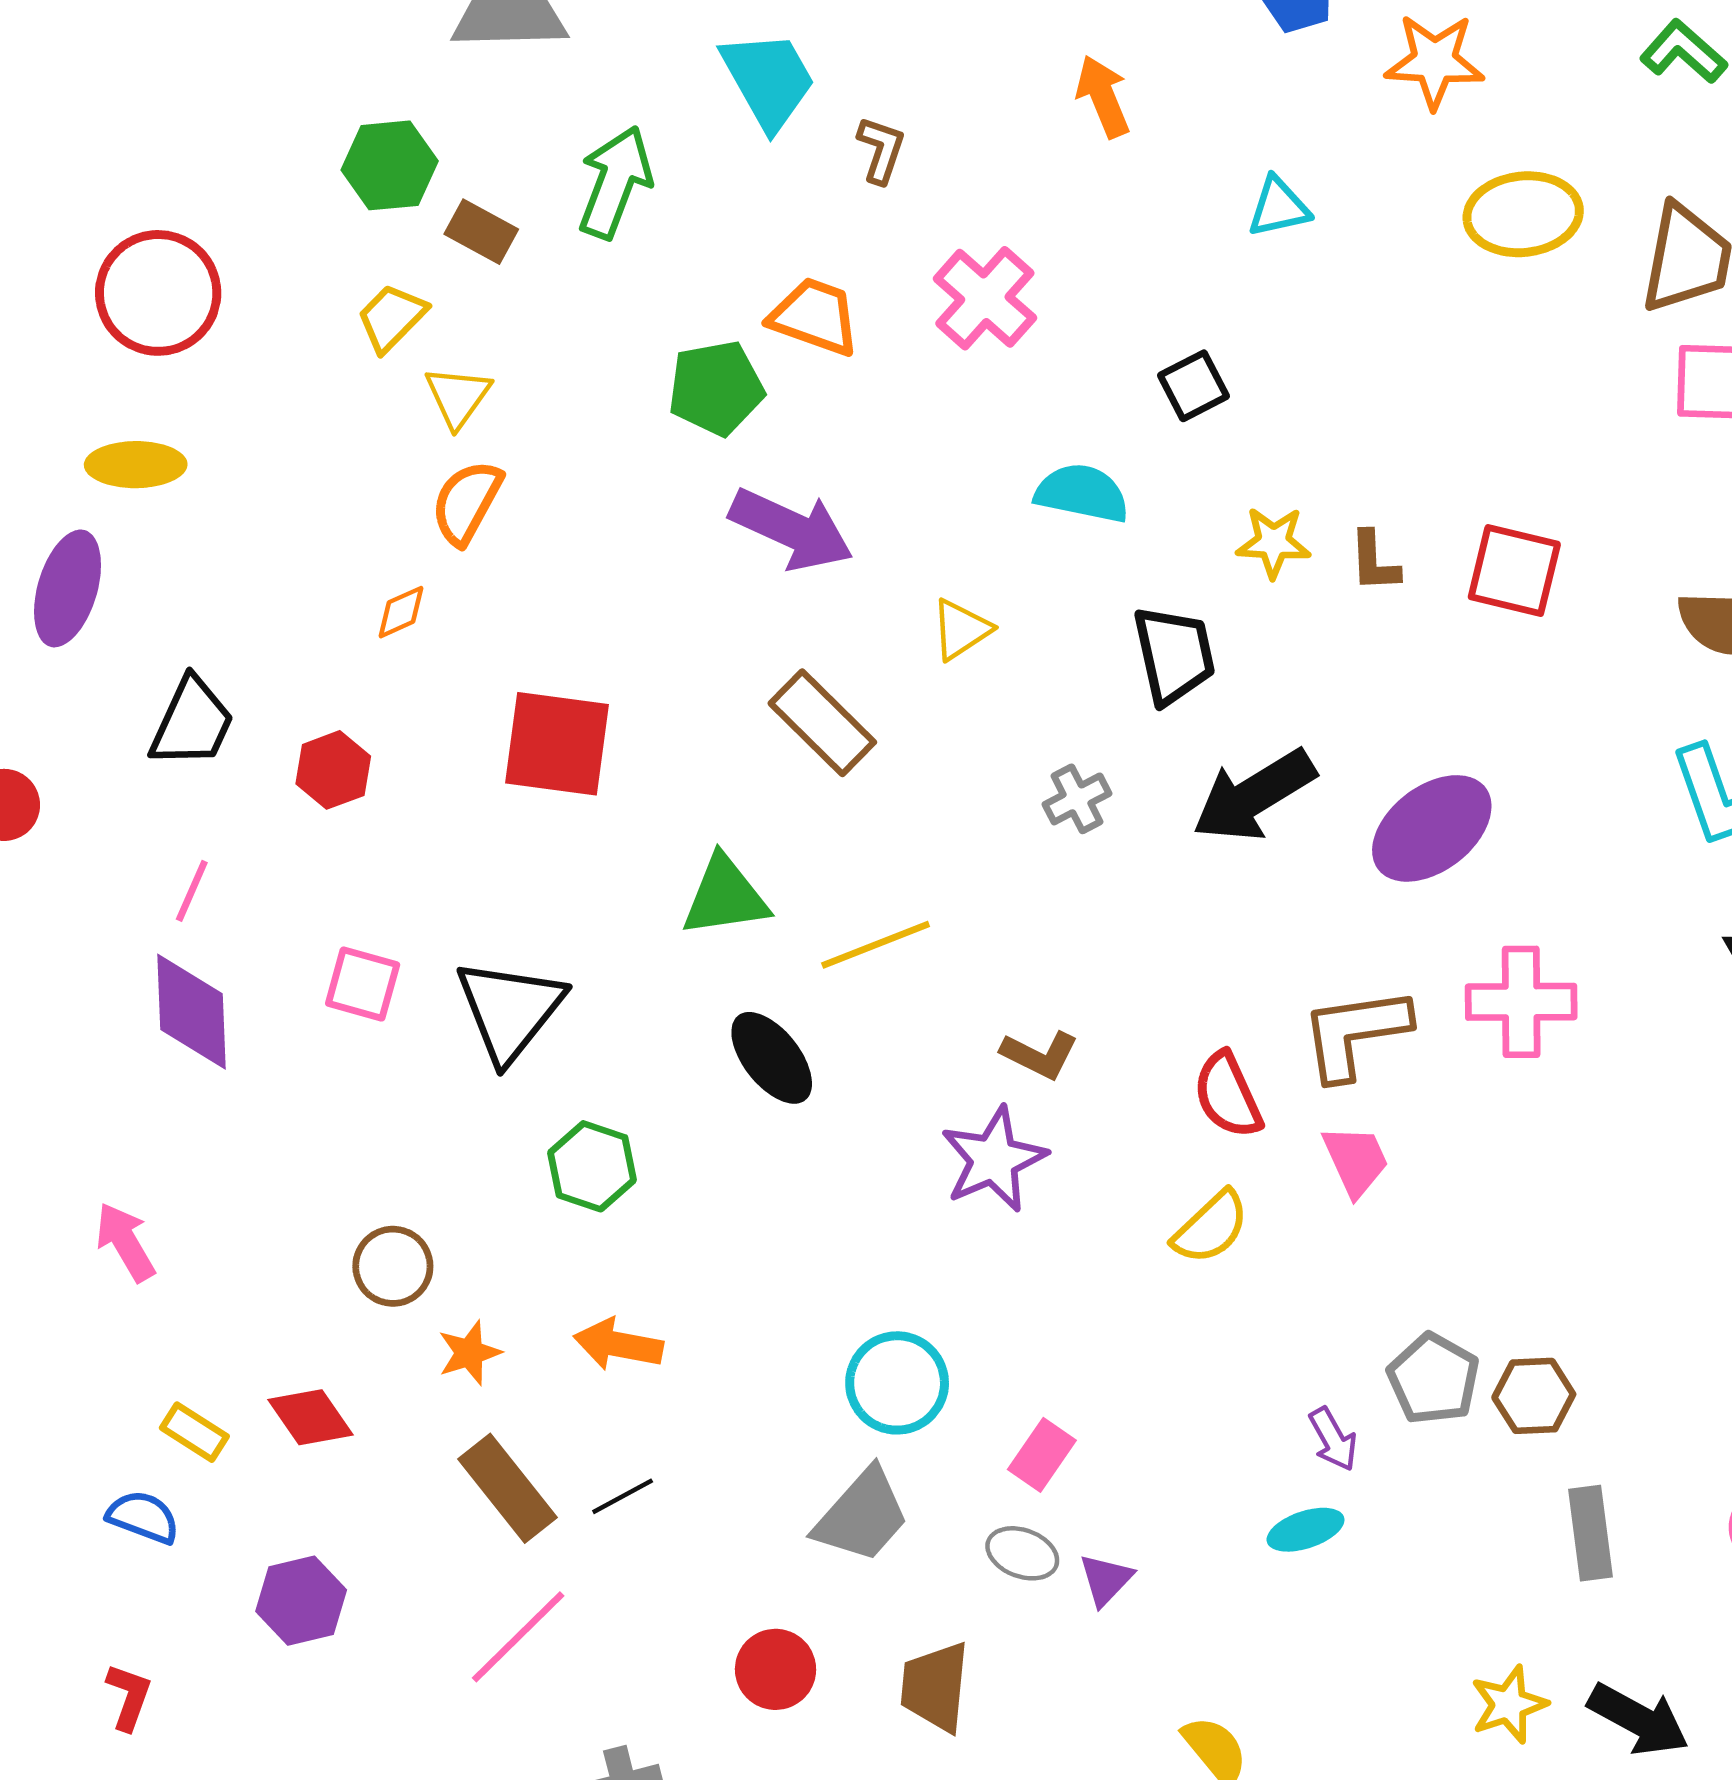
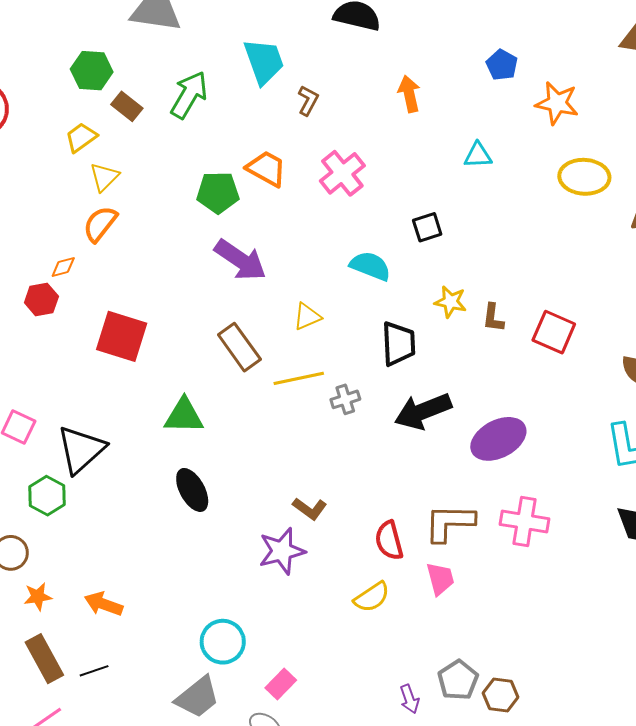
red hexagon: (333, 770) -> (41, 300), moved
yellow line: (876, 945) -> (299, 378), moved
green hexagon: (592, 1166) -> (47, 496), moved

